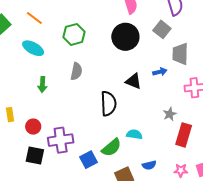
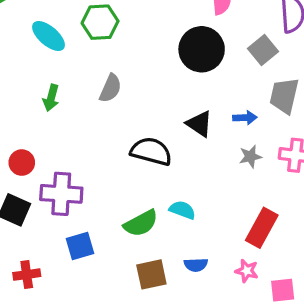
green hexagon: (74, 34) -> (100, 22), moved
black semicircle: (108, 104) -> (151, 151), turned -85
gray star: (170, 114) -> (250, 157), moved
blue square: (88, 160) -> (80, 246), moved
pink star: (181, 170) -> (247, 271), moved

